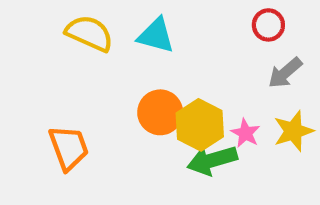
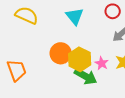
cyan triangle: (156, 35) -> (75, 16), moved, turned 36
green arrow: (212, 160) -> (86, 76), turned -135

